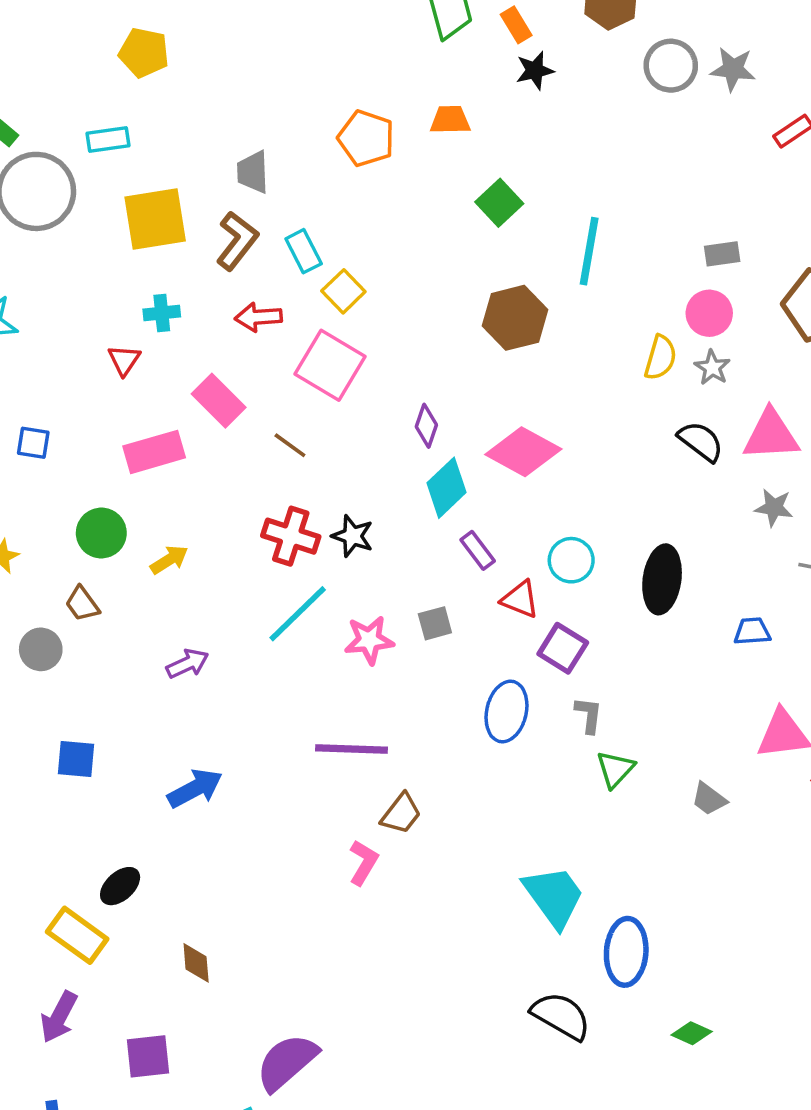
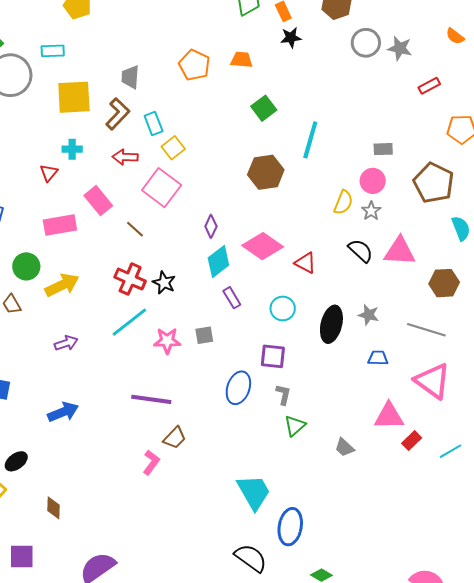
gray star: (774, 508) -> (369, 315), moved
yellow arrow: (169, 560) -> (62, 285), size x1.6
red triangle: (520, 599) -> (305, 263), moved
purple square: (563, 648) -> (273, 356), turned -32

